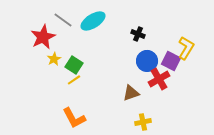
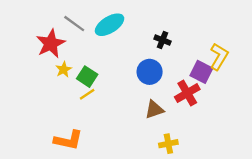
blue circle: (147, 61) -> (150, 72), moved
orange L-shape: (74, 118) -> (68, 140), moved, turned -50

